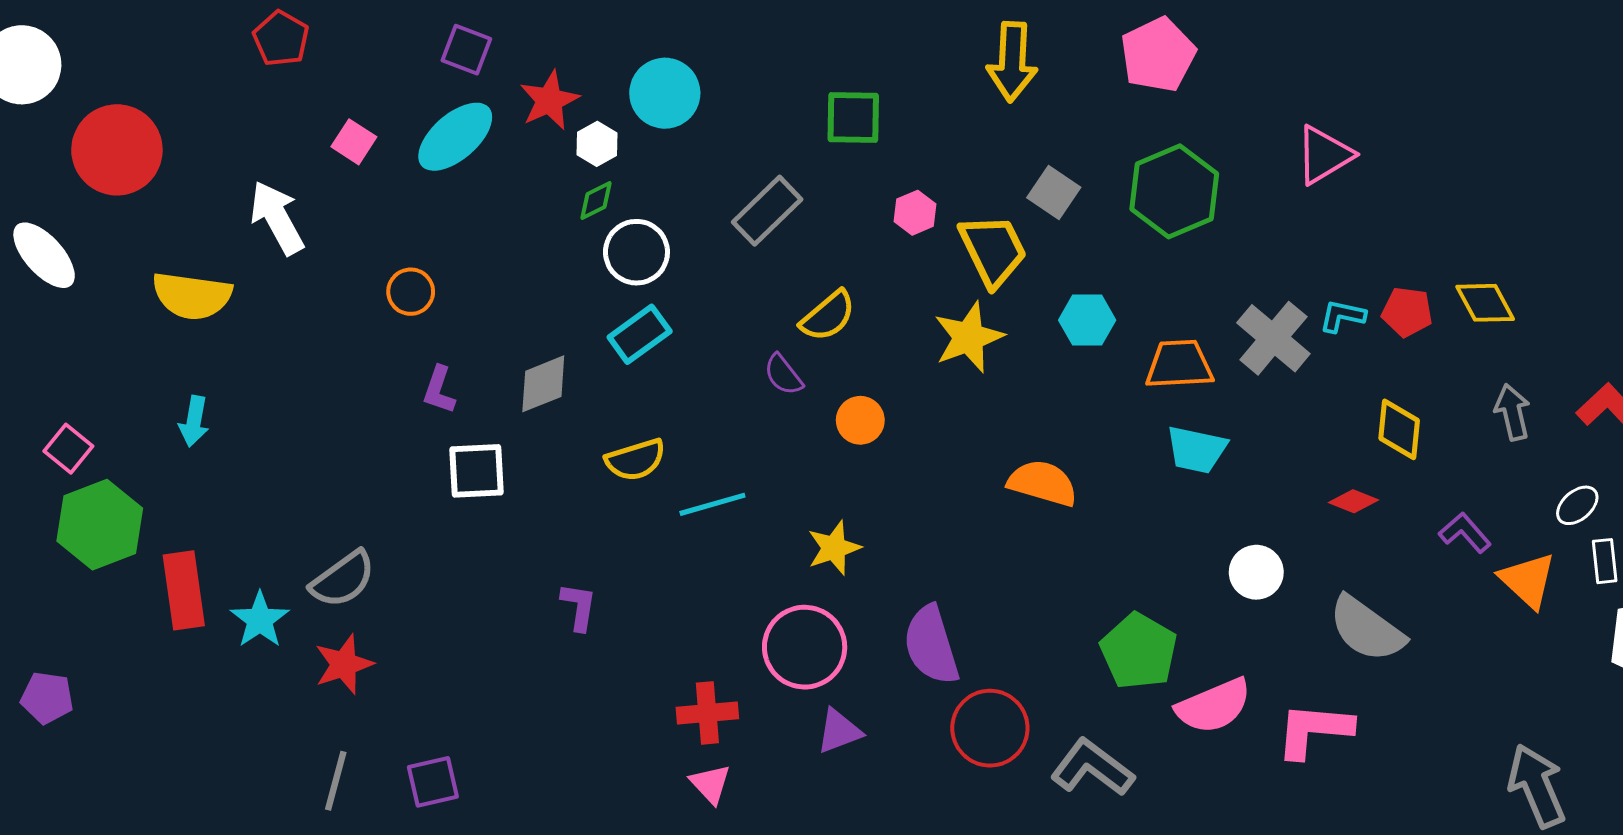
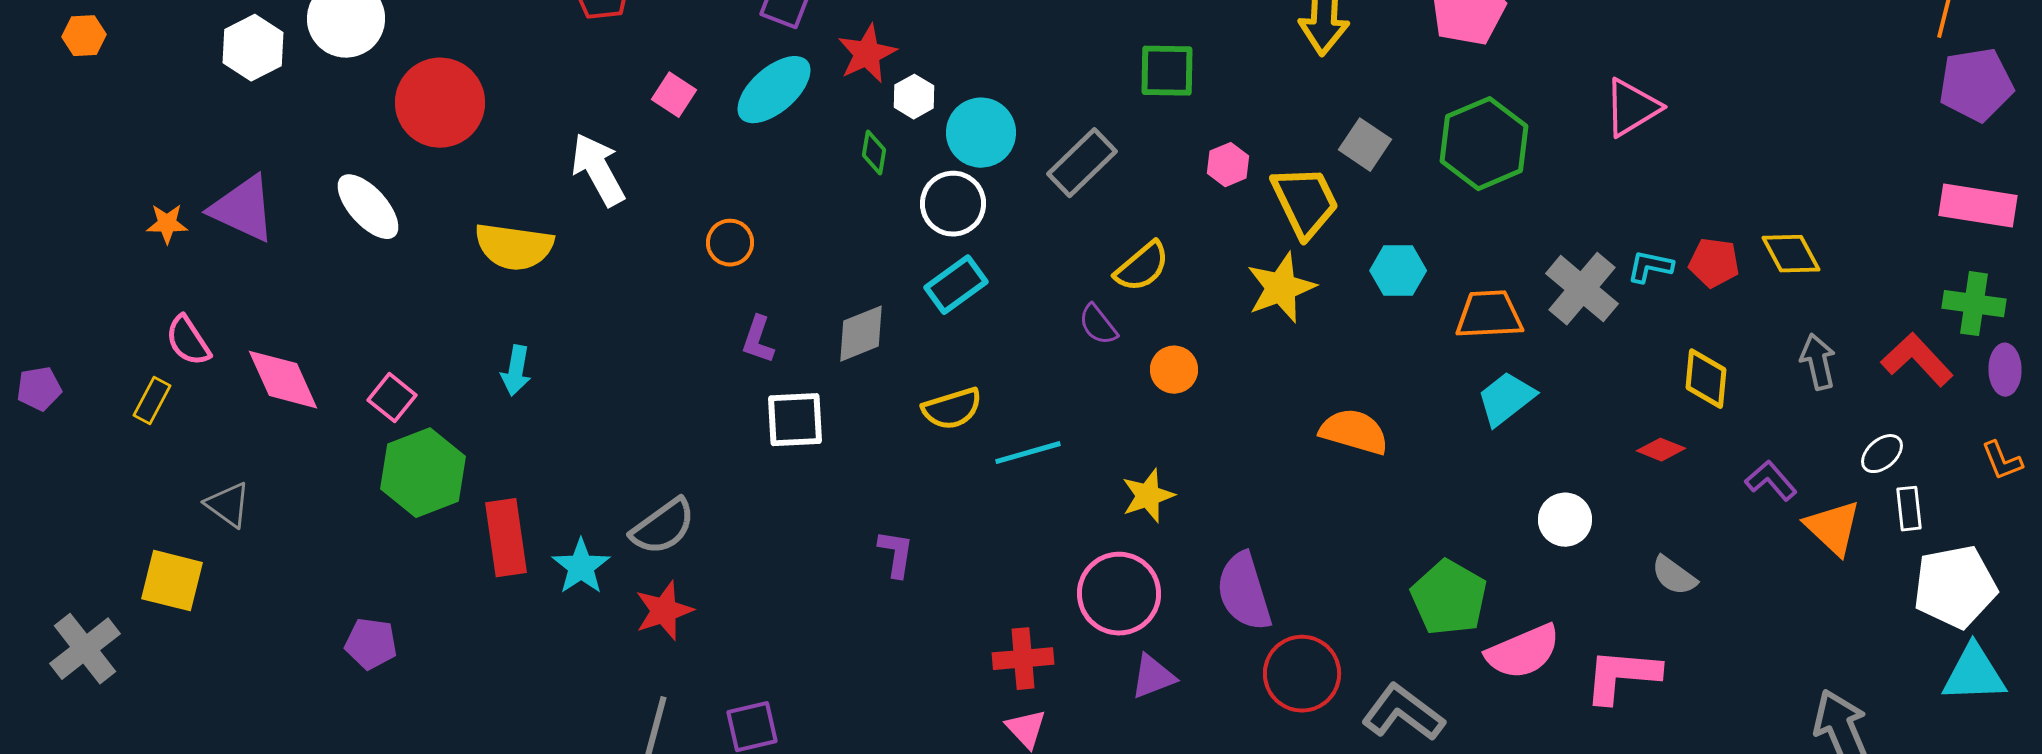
cyan circle: (665, 93) -> (981, 133), moved
green diamond: (596, 201) -> (874, 153), moved, turned -54
cyan trapezoid: (1196, 450) -> (1506, 399), turned 130
gray semicircle: (1367, 629) -> (1674, 576), size x0.6

